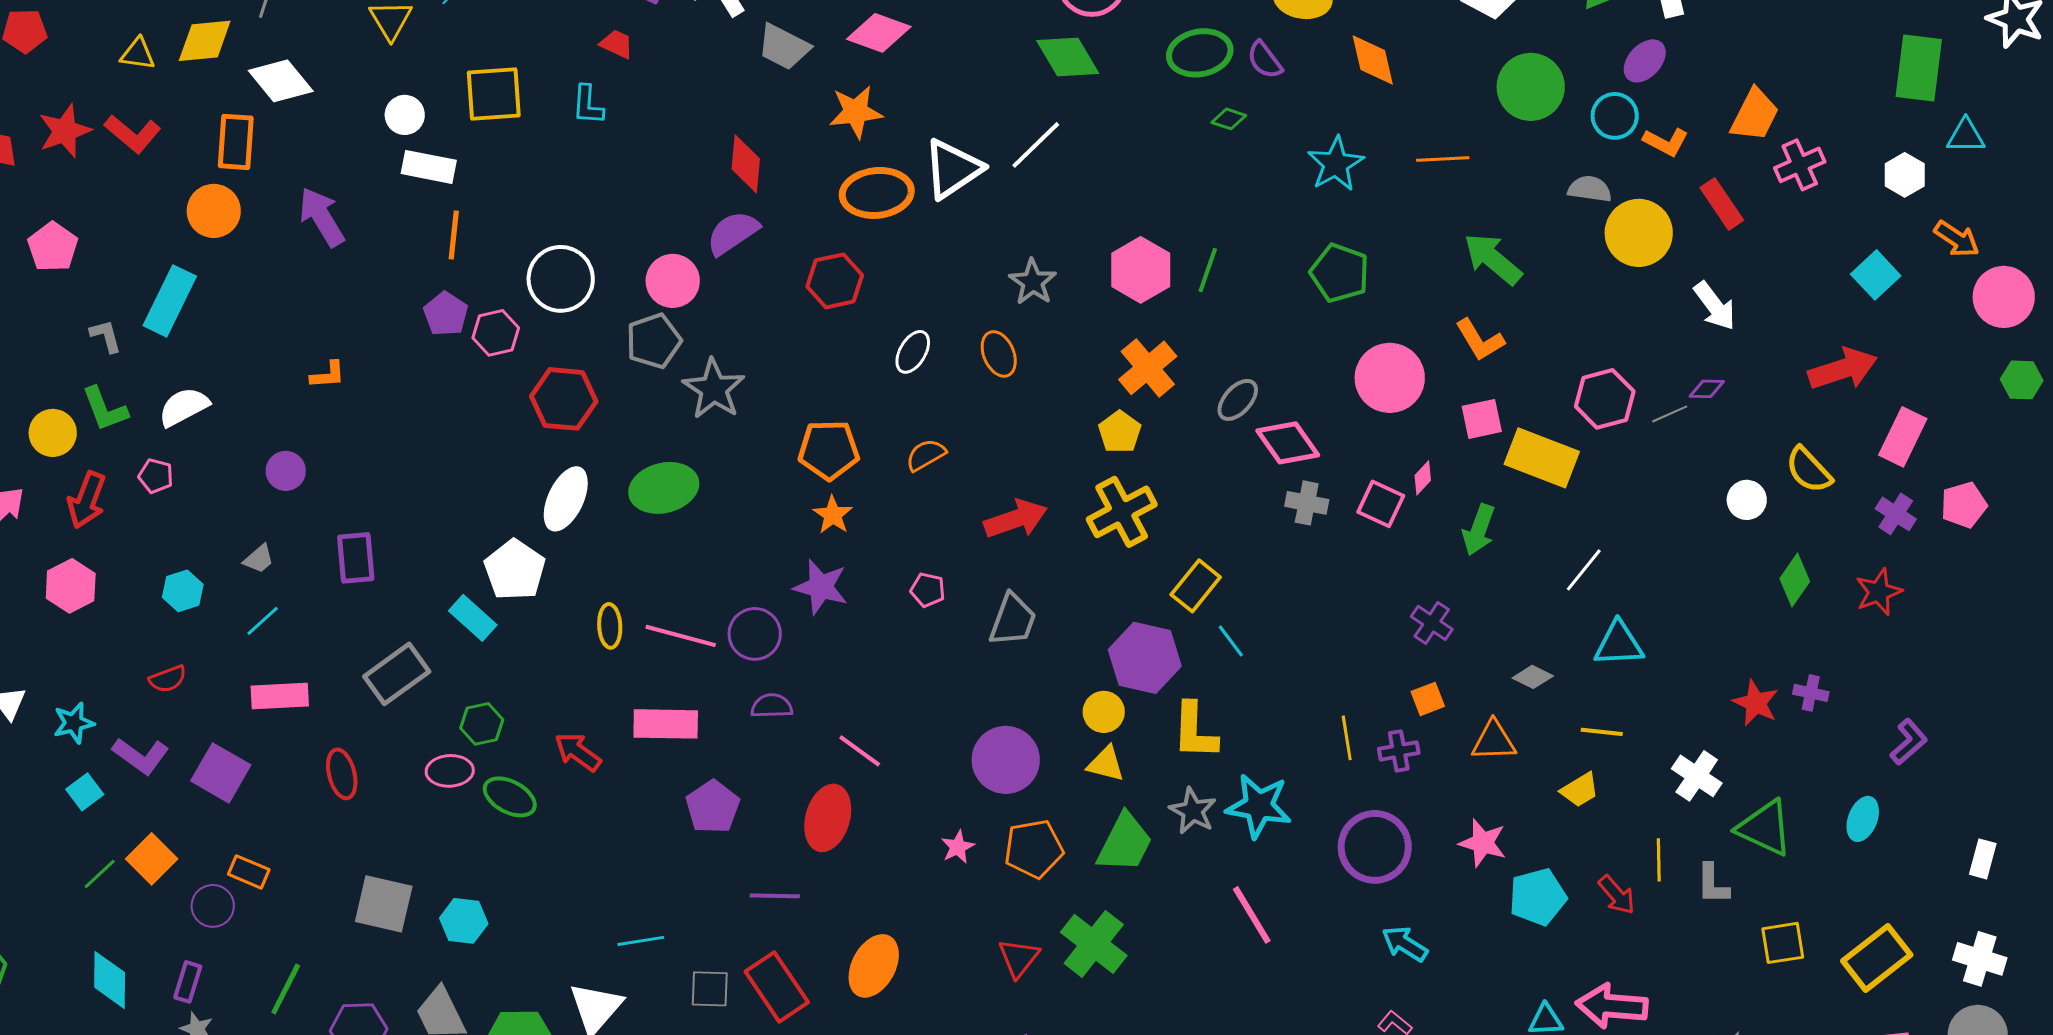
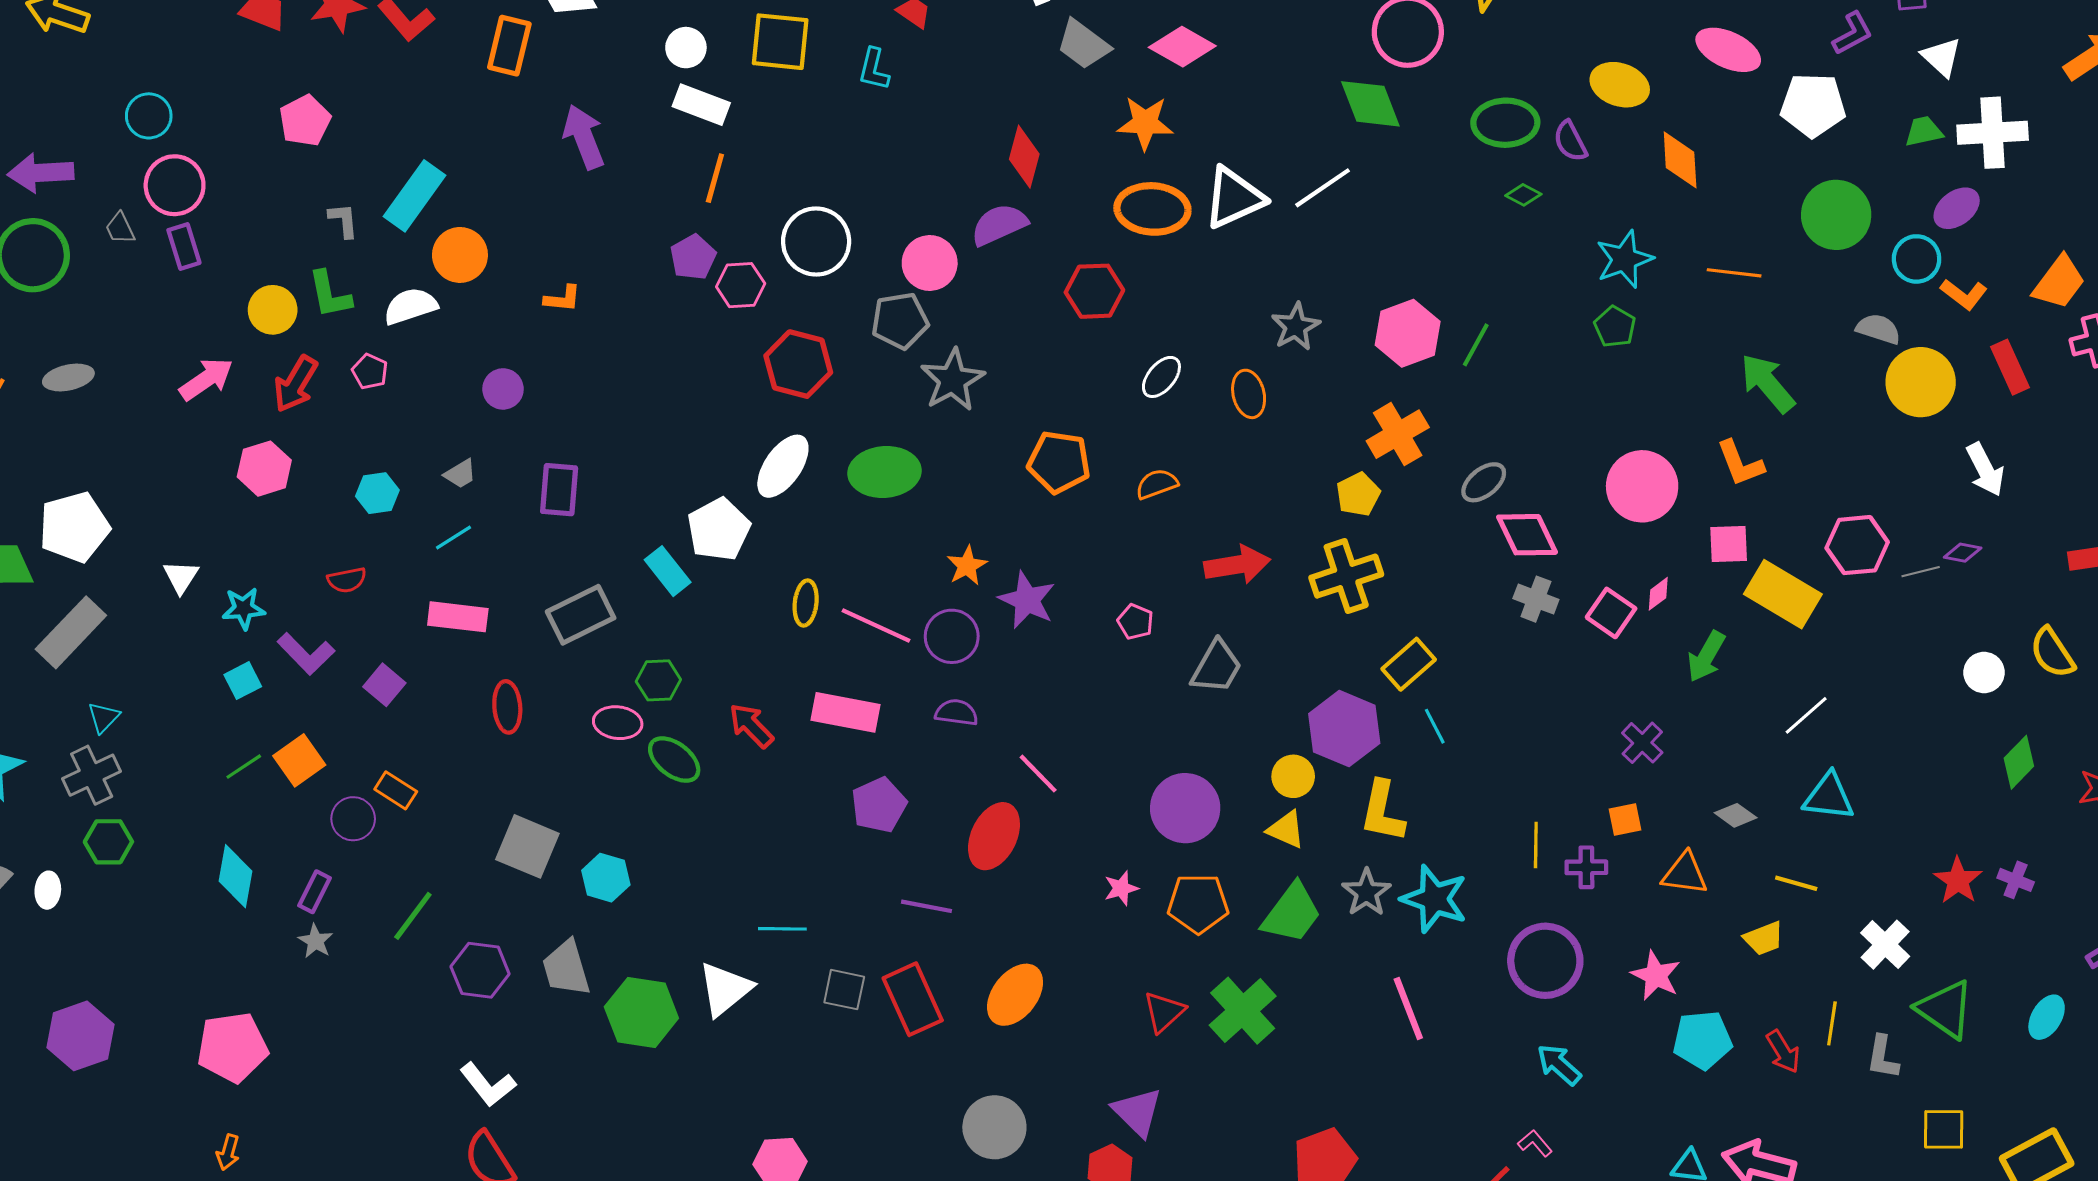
orange circle: (214, 211) -> (460, 255), moved
green pentagon: (1340, 273) -> (1615, 327), moved, size x0.7
orange star: (833, 515) -> (967, 566), moved
purple square: (221, 773) -> (384, 685), size x0.7

